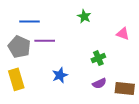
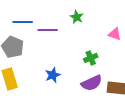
purple line: (45, 41) -> (48, 30), moved
purple semicircle: (99, 83) -> (92, 83), size x1.5

